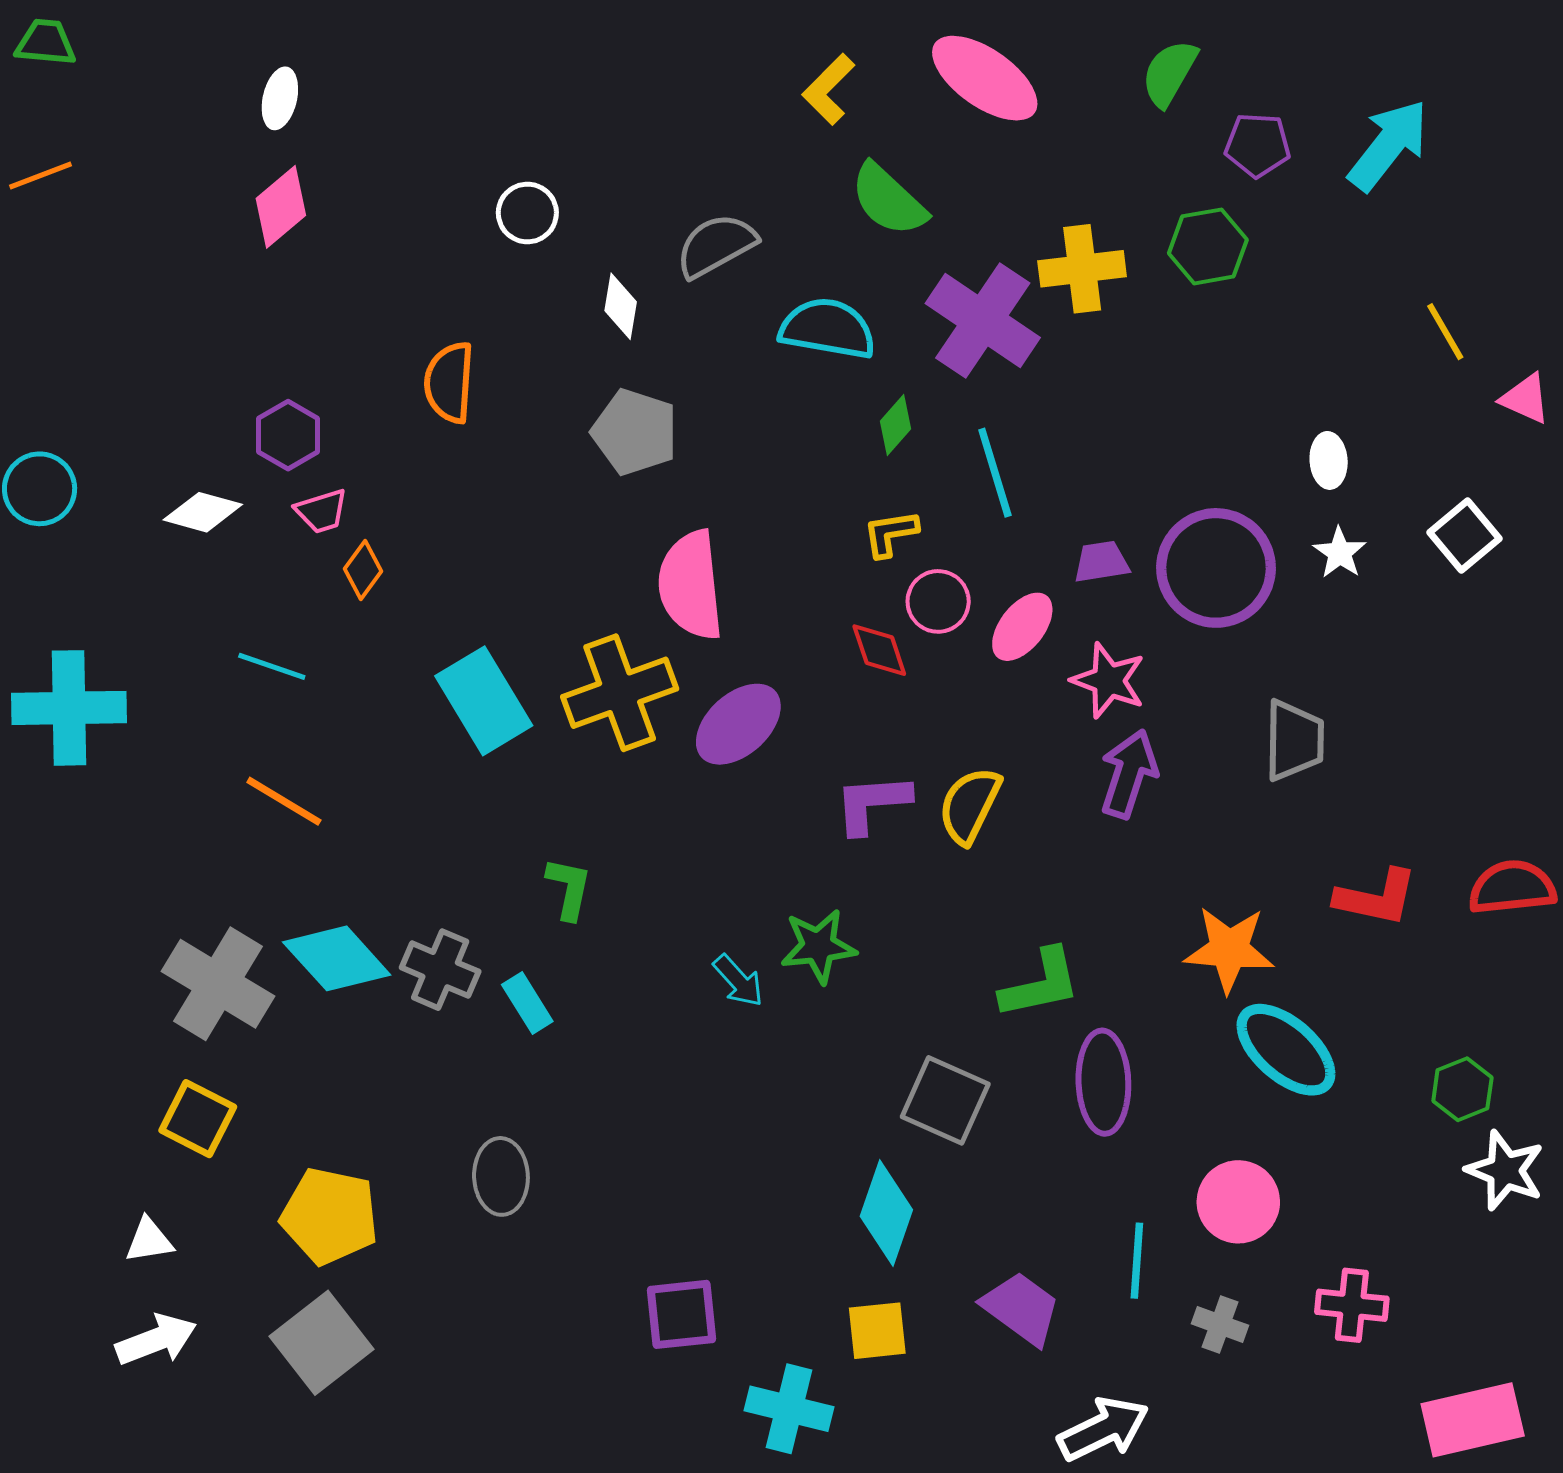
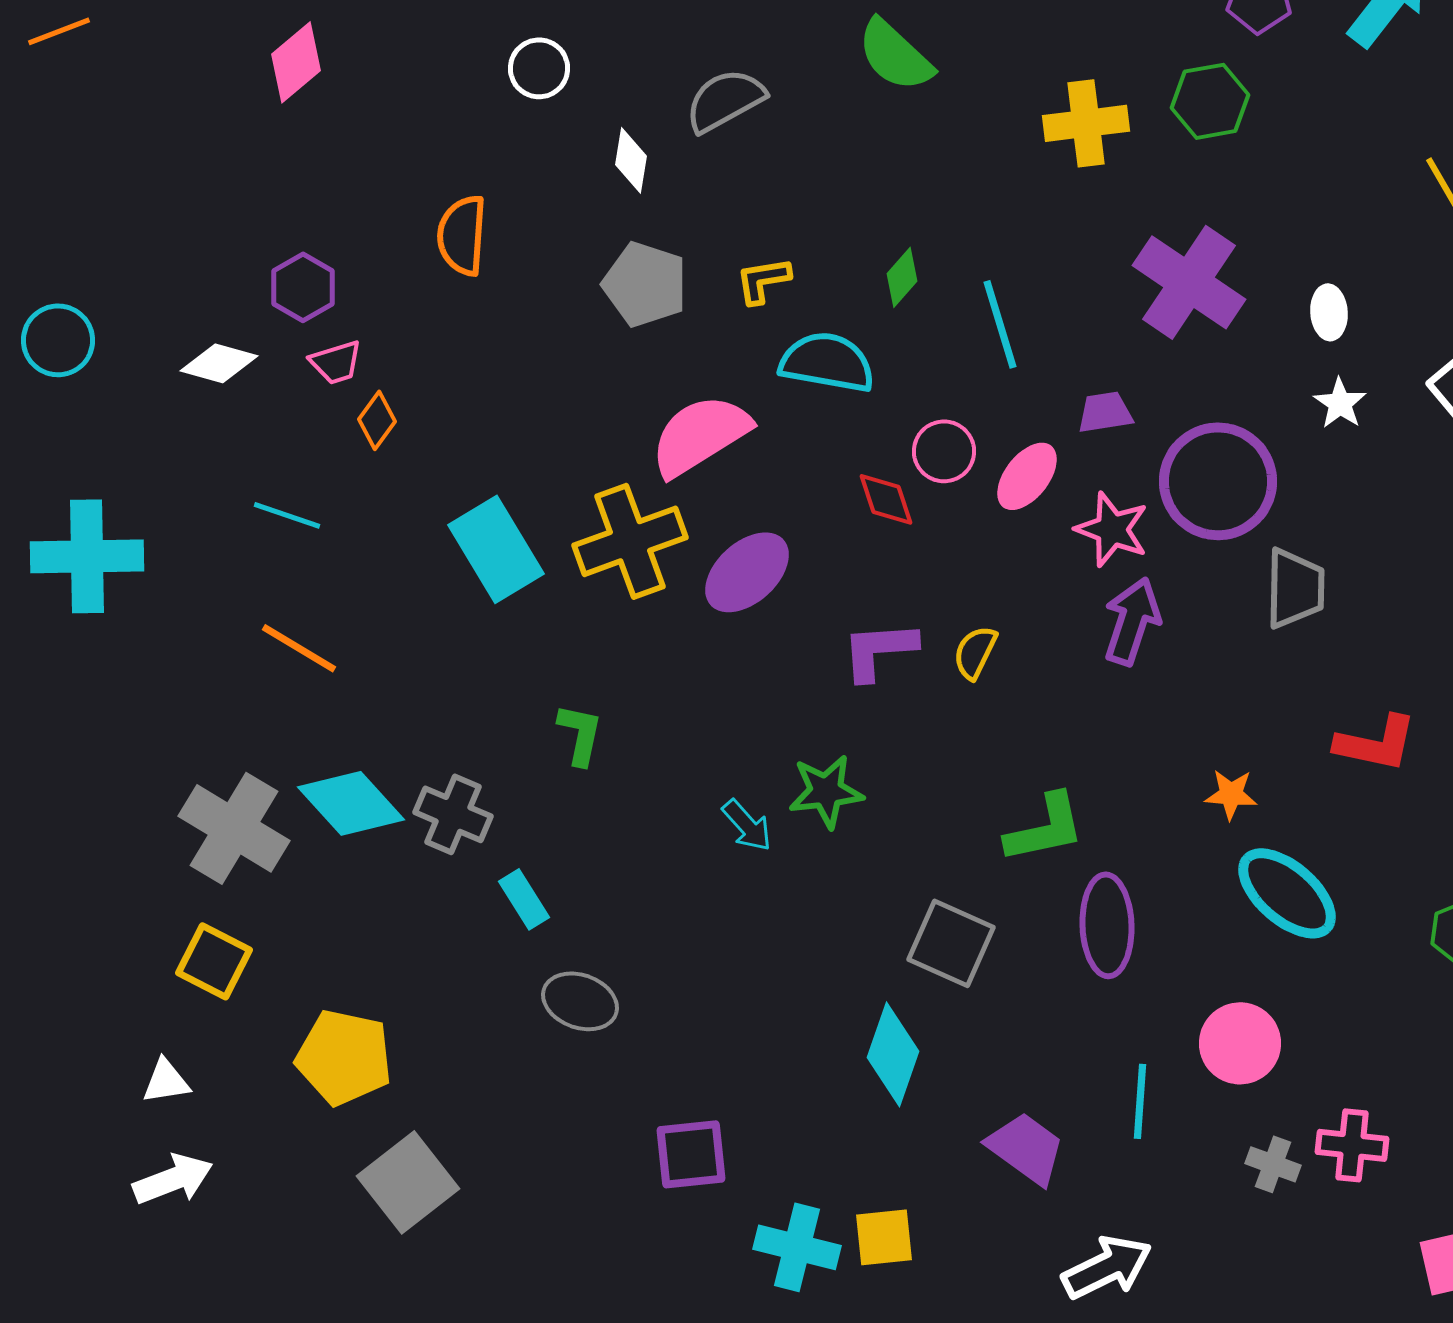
purple cross: (983, 320) -> (1189, 282), moved
cyan semicircle: (828, 329) -> (827, 362), moved
yellow L-shape: (890, 533) -> (763, 280), moved
purple circle: (1216, 568) -> (1218, 481), moved
pink semicircle: (691, 585) -> (700, 435), turned 64
yellow semicircle: (970, 805) -> (975, 652), size x0.7
orange star: (1229, 949) -> (1231, 794), size x0.6
cyan rectangle: (527, 1003) -> (524, 899), moved
gray ellipse: (501, 1176) -> (580, 1001), moved, turned -68
gray cross: (1220, 1325) -> (1273, 1164), moved
yellow square: (877, 1331) -> (884, 1237), moved
gray square: (321, 1343) -> (408, 1182), moved

